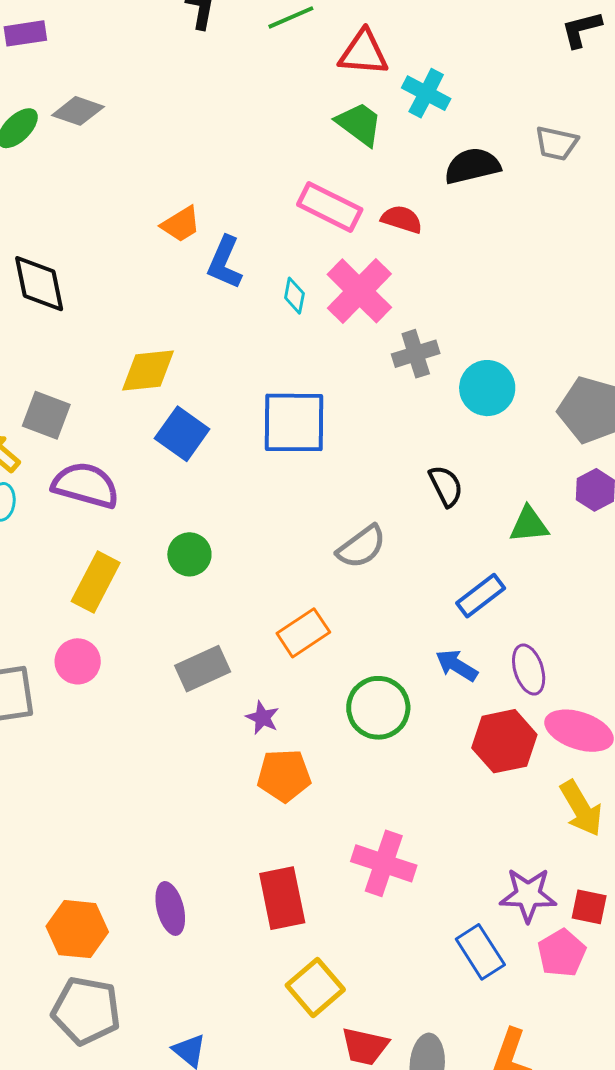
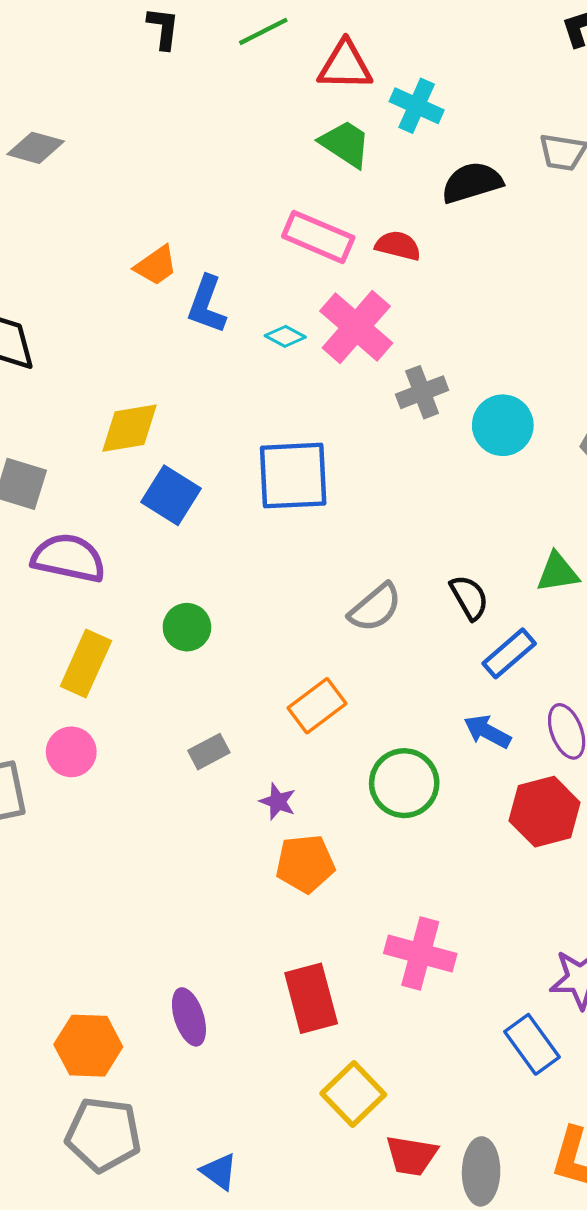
cyan diamond: (294, 296) -> (285, 336), turned -69
black semicircle: (446, 486) -> (469, 597), moved
gray rectangle: (203, 669) -> (209, 752), size x0.7

